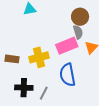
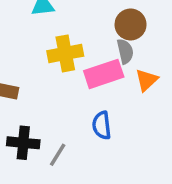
yellow cross: (39, 57) -> (65, 53), moved
blue semicircle: (68, 75) -> (102, 125), size x0.7

